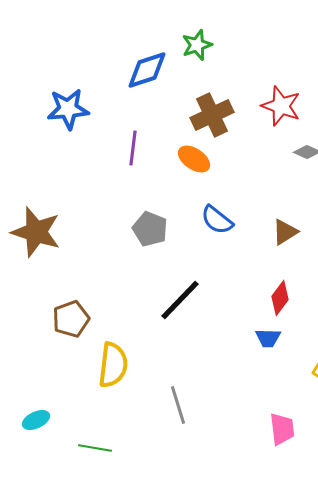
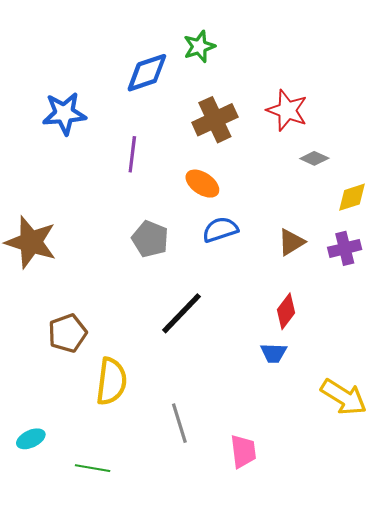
orange ellipse: (194, 159) -> (202, 184), moved
blue semicircle: (217, 220) -> (220, 230), turned 124
pink trapezoid: (282, 429) -> (243, 451), moved

